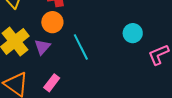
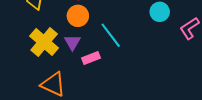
pink rectangle: (52, 83) -> (91, 58), moved, turned 42

